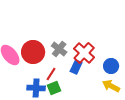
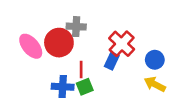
gray cross: (59, 49) -> (76, 27), moved, turned -35
red line: (51, 74) -> (81, 70), turned -32

